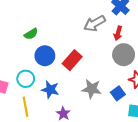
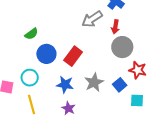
gray star: (92, 89) -> (94, 82), turned -30
blue star: (50, 90) -> (65, 85), moved

